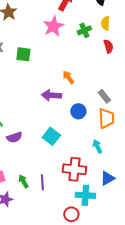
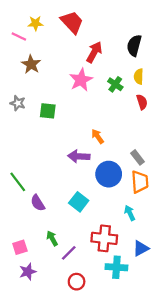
green cross: (84, 30) -> (115, 84), turned -32
blue circle: (78, 111) -> (109, 174), size x1.5
purple semicircle: (14, 137) -> (38, 203), turned 77
green arrow: (23, 181) -> (52, 238), moved
purple line: (42, 182) -> (69, 253), turned 49
red circle: (71, 214) -> (77, 282), moved

